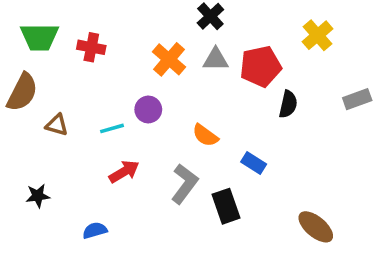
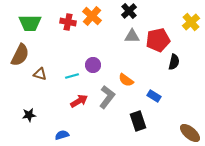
red cross: (91, 47) -> (68, 22), moved
orange cross: (169, 59) -> (92, 16), moved
gray L-shape: (185, 184) -> (107, 97), moved

